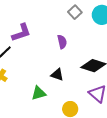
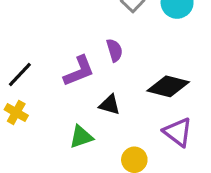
purple L-shape: (21, 33) -> (79, 71), moved

